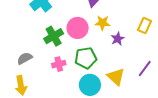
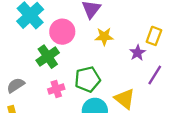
pink circle: (78, 28) -> (62, 32), moved
purple star: (118, 39) -> (137, 53), moved
purple line: (145, 68) -> (155, 75), moved

